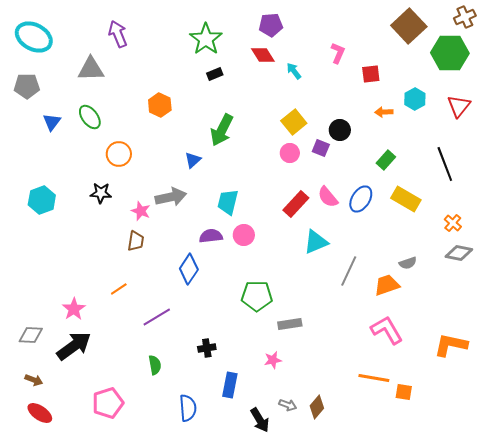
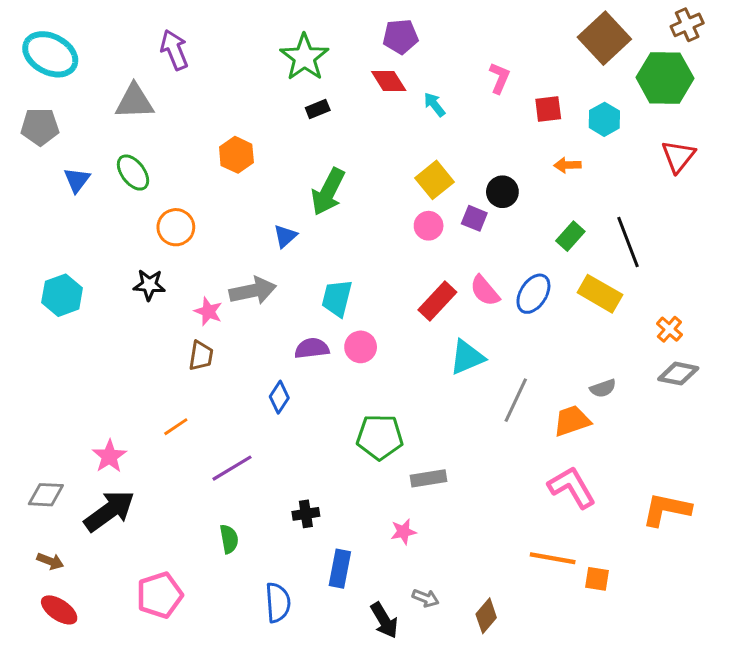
cyan hexagon: (415, 99) -> (604, 119), moved
black line: (445, 164) -> (628, 242), moved
blue diamond: (189, 269) -> (279, 397), size x0.7
brown diamond: (317, 407) -> (486, 616), moved

